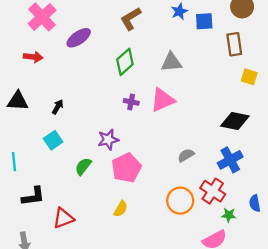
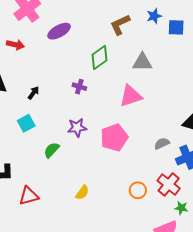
brown L-shape: (131, 19) -> (120, 25), moved
purple cross: (131, 102) -> (79, 87), moved
gray semicircle: (186, 155) -> (162, 144), moved
pink pentagon: (126, 168) -> (114, 138), moved
orange circle: (180, 201) -> (138, 190), size x0.7

